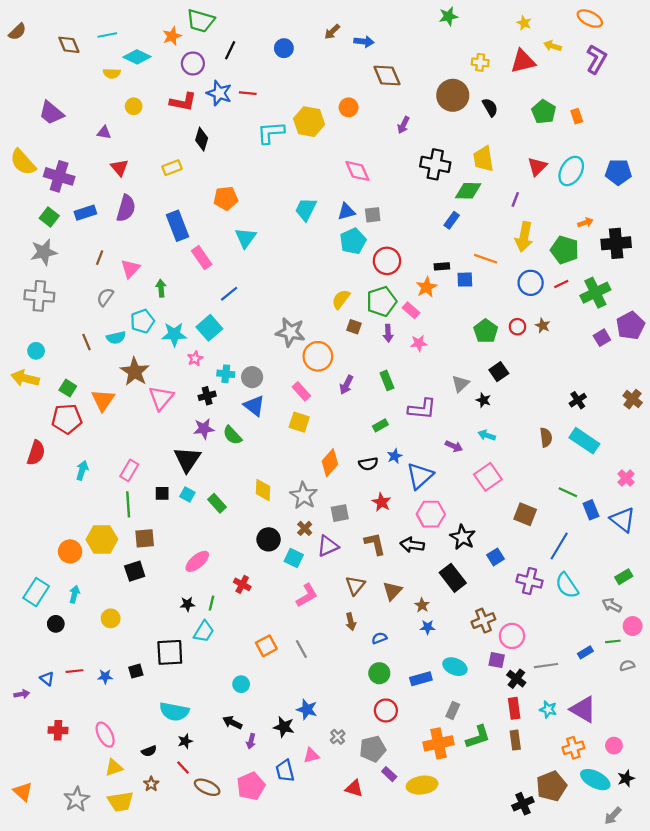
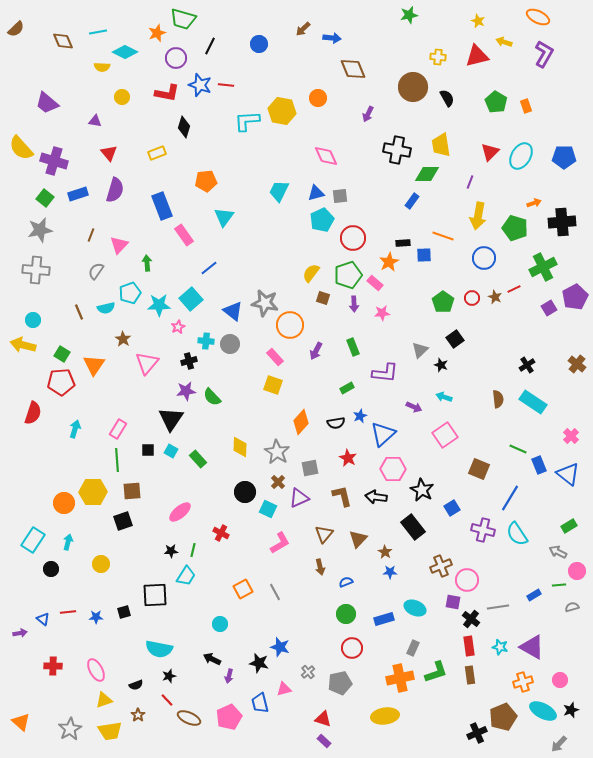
red line: (561, 284) -> (514, 289), moved
brown star: (135, 372) -> (123, 339), size x0.6
blue triangle: (254, 406) -> (233, 311), moved
purple rectangle: (389, 774) -> (324, 741), moved

